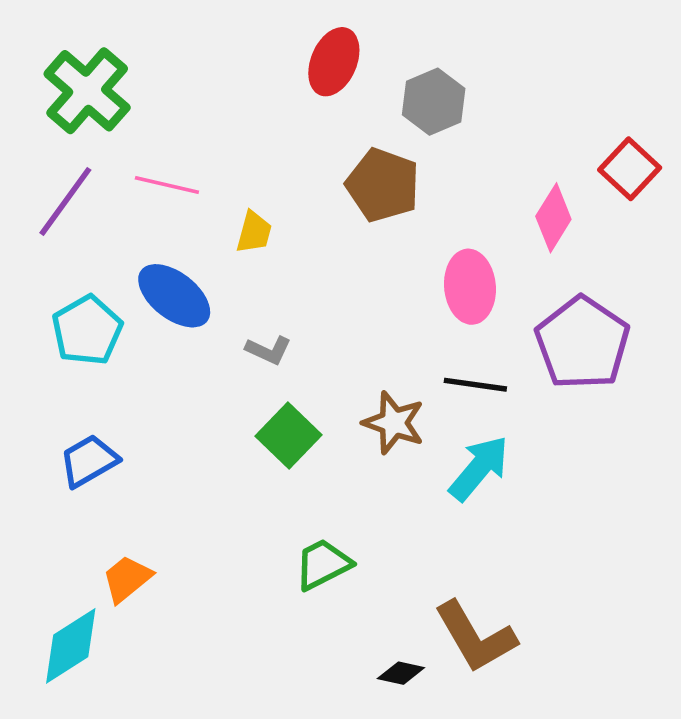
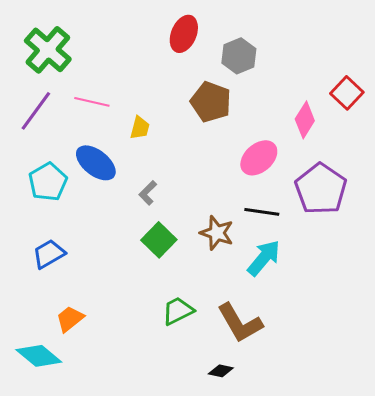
pink ellipse: (470, 287) -> (259, 158), turned 54
gray L-shape: (269, 350) -> (148, 193), turned 110
brown L-shape: (475, 637) -> (240, 323), moved
cyan diamond: (71, 646) -> (39, 356), turned 72

